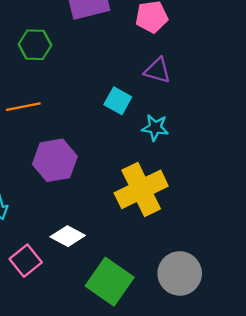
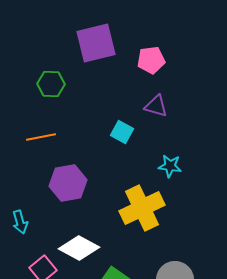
cyan star: (155, 128) -> (170, 166), moved
white diamond: (68, 236) -> (79, 248), size x1.4

